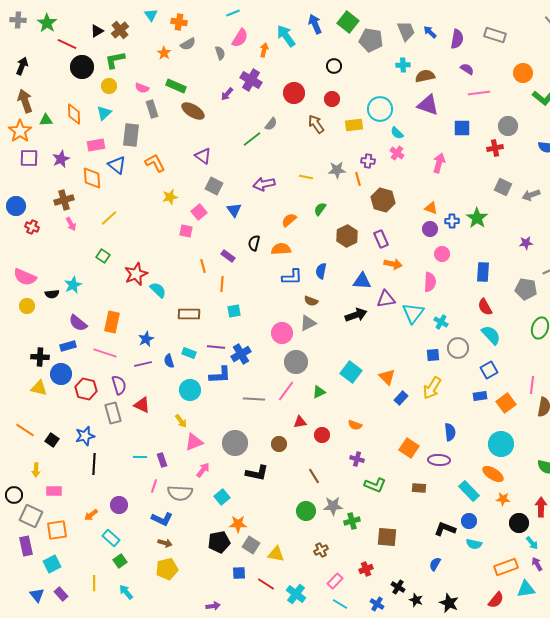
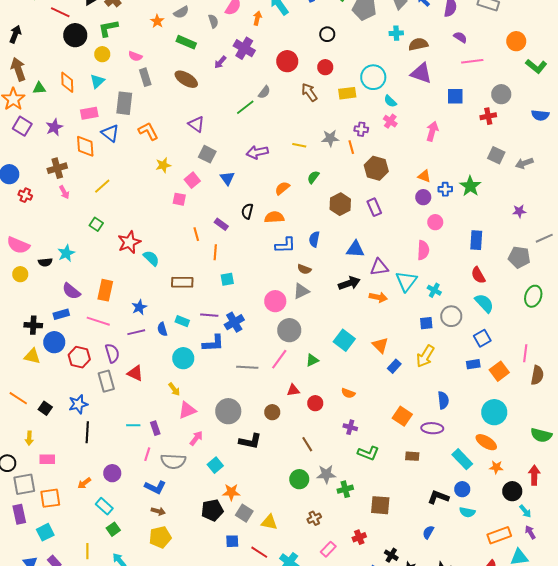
green rectangle: (176, 86) -> (186, 42), moved
purple square: (29, 158) -> (22, 126), turned 30
orange arrow: (393, 264) -> (378, 297), moved
gray square: (31, 516) -> (24, 484), turned -35

